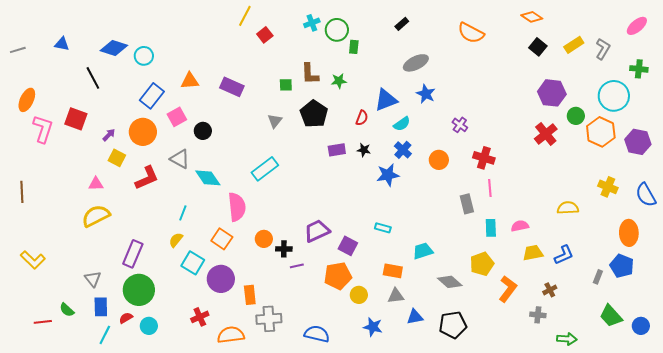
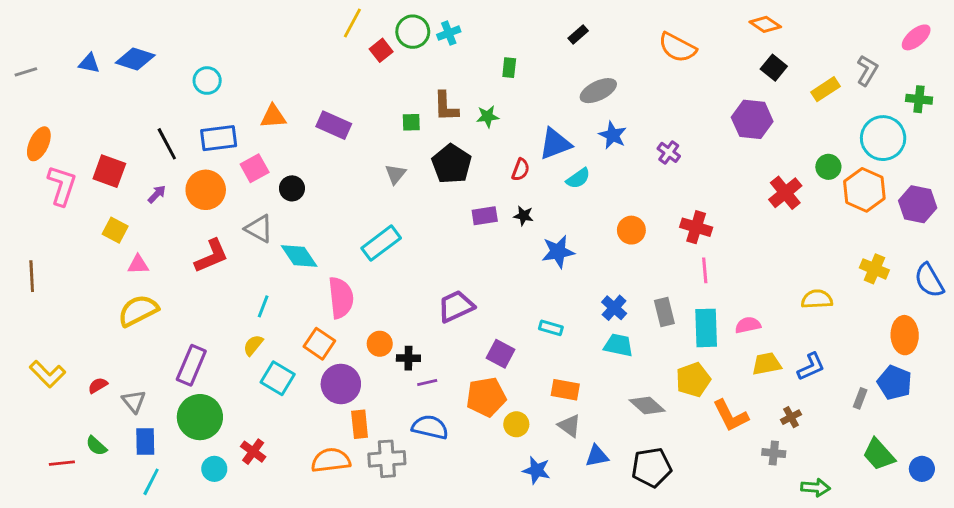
green circle: (337, 30) -> (413, 32), moved
yellow rectangle: (574, 45) -> (826, 89), moved
blue diamond: (114, 48) -> (135, 59), moved
black line: (93, 78) -> (167, 144), moved
purple hexagon: (552, 93) -> (752, 119), moved
blue rectangle: (152, 96) -> (219, 138), turned 45
purple cross: (460, 125) -> (669, 152), moved
blue cross: (403, 150) -> (614, 308), moved
yellow square: (117, 158) -> (115, 230), moved
gray rectangle: (467, 204) -> (664, 312), moved
cyan rectangle: (491, 228) -> (706, 328), size x1.5
purple trapezoid: (317, 231) -> (456, 306), moved
cyan trapezoid: (423, 251) -> (618, 345), moved, turned 30
purple circle: (221, 279) -> (341, 384), moved
orange L-shape: (508, 289) -> (731, 416), turned 116
gray triangle: (396, 296) -> (570, 426), turned 42
red cross: (200, 317) -> (253, 452), moved, turned -30
red semicircle: (126, 318) -> (98, 385), moved
blue semicircle: (317, 334) -> (430, 427), moved
orange semicircle: (231, 335) -> (331, 460), moved

